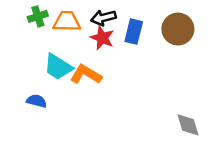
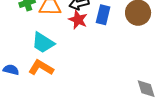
orange L-shape: (86, 74) -> (41, 68), moved
blue semicircle: (37, 101) -> (11, 70), moved

